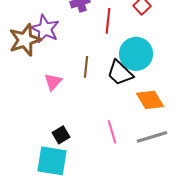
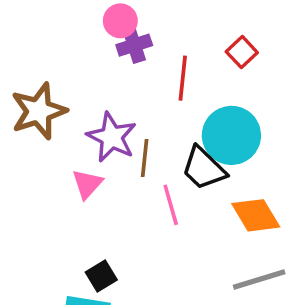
purple star: (45, 29) -> (112, 137), moved
pink line: (112, 132) -> (171, 205), moved

